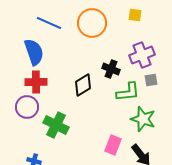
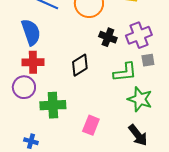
black cross: (111, 69) -> (108, 37), moved
green cross: (56, 125) -> (53, 105), turned -30
pink rectangle: (113, 145) -> (91, 125), moved

